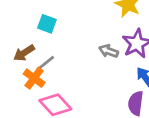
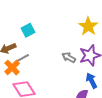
cyan square: (47, 24) -> (28, 30), turned 32

